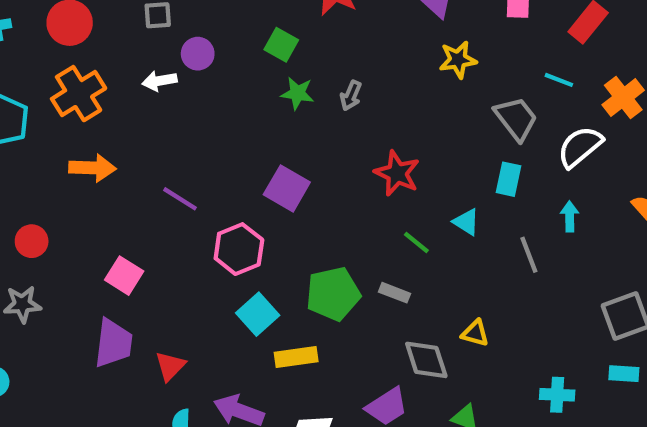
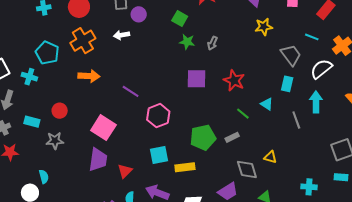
purple circle: (198, 54) -> (139, 14), moved
purple square: (287, 188) -> (196, 79), moved, turned -30
cyan arrow: (570, 216) -> (316, 102), size x1.5
pink square: (124, 276) -> (103, 128), size x1.4
gray rectangle: (395, 293) -> (232, 137), turned -48
cyan square: (258, 314) -> (159, 155), moved, turned 30

